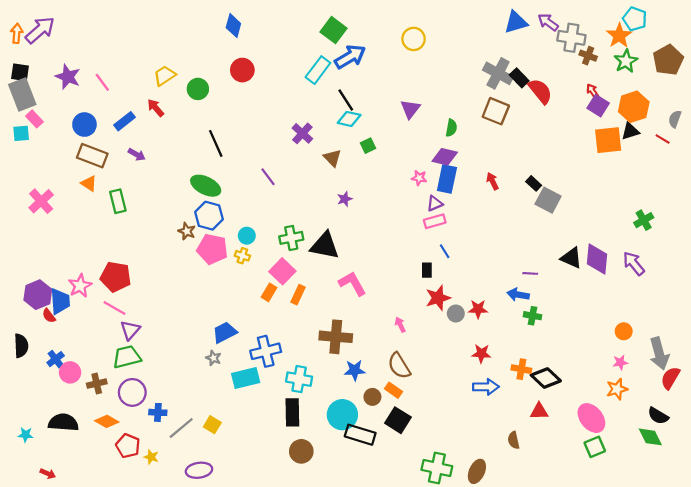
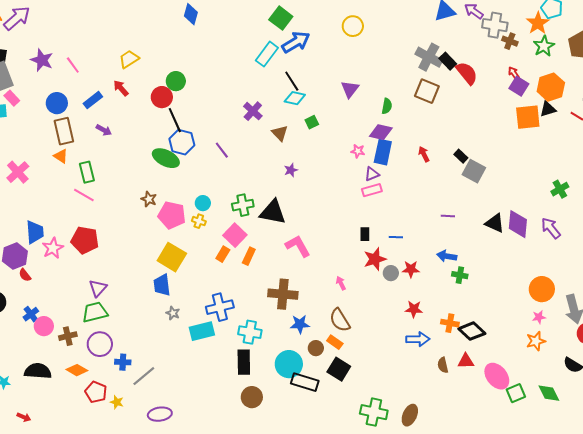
red circle: (242, 70) -> (162, 97), moved
green circle: (198, 89) -> (176, 81), moved
brown rectangle: (92, 156) -> (64, 131), turned 56
blue hexagon: (209, 216) -> (182, 142), moved
blue line: (445, 251) -> (396, 237), moved, turned -56
purple line: (530, 273) -> (448, 216), moved
blue trapezoid: (60, 301) -> (35, 232), moved
pink line: (114, 308) -> (84, 195), moved
orange circle: (624, 331) -> (542, 289), size x1.6
blue trapezoid: (225, 332) -> (162, 285), moved, turned -70
pink ellipse: (591, 418) -> (497, 376), moved
yellow square: (212, 425) -> (172, 257), moved, size x1.8
green diamond: (650, 437) -> (549, 393), moved
brown semicircle: (514, 440) -> (443, 365), moved

